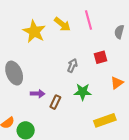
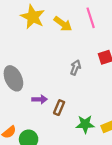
yellow star: (34, 32) -> (33, 17), moved
green star: (83, 92) -> (85, 124), moved

